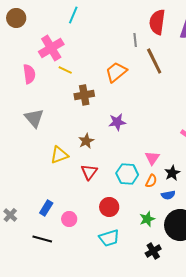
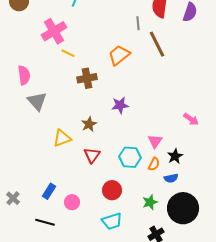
pink semicircle: (29, 74) -> (24, 75), moved

